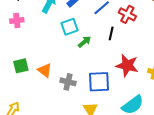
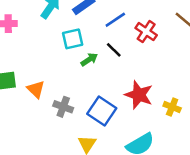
black line: (111, 33) -> (114, 50), moved, turned -64
blue square: (99, 82) -> (102, 111), turned 30

